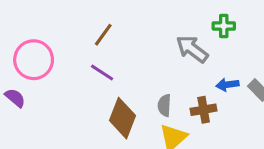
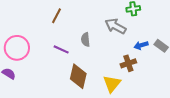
brown line: (103, 35) -> (57, 16), moved
gray semicircle: (164, 105) -> (85, 40), moved

